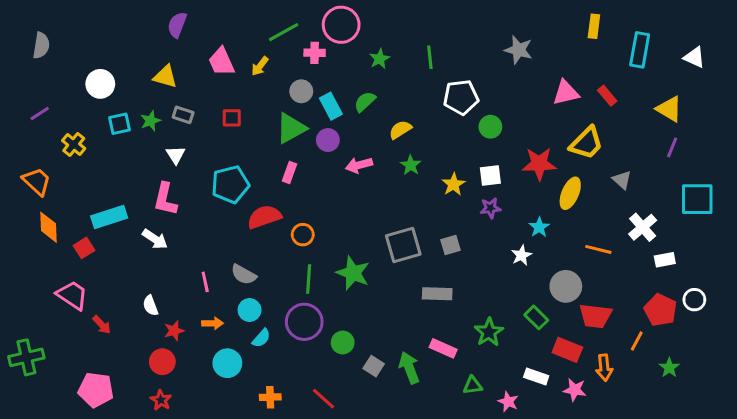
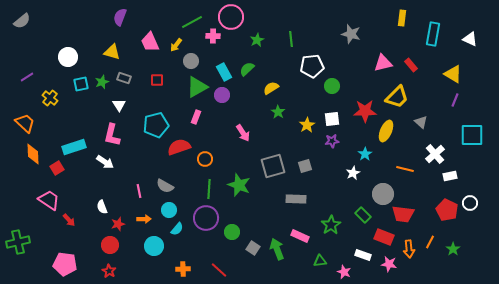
gray semicircle: (41, 45) -> (22, 21), moved, turned 42
gray circle: (301, 91) -> (191, 61), moved
pink arrow: (359, 165) -> (243, 133), moved, turned -108
orange line: (637, 341) -> (430, 242), moved

